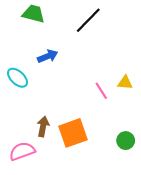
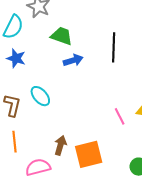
black line: (88, 20) -> (114, 47), turned -48
blue arrow: (48, 56) -> (73, 60), moved

